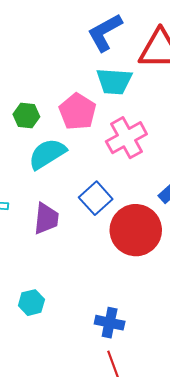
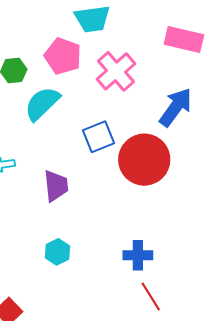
blue square: (96, 198) -> (99, 137), turned 32
purple trapezoid: (46, 219) -> (56, 186), moved

